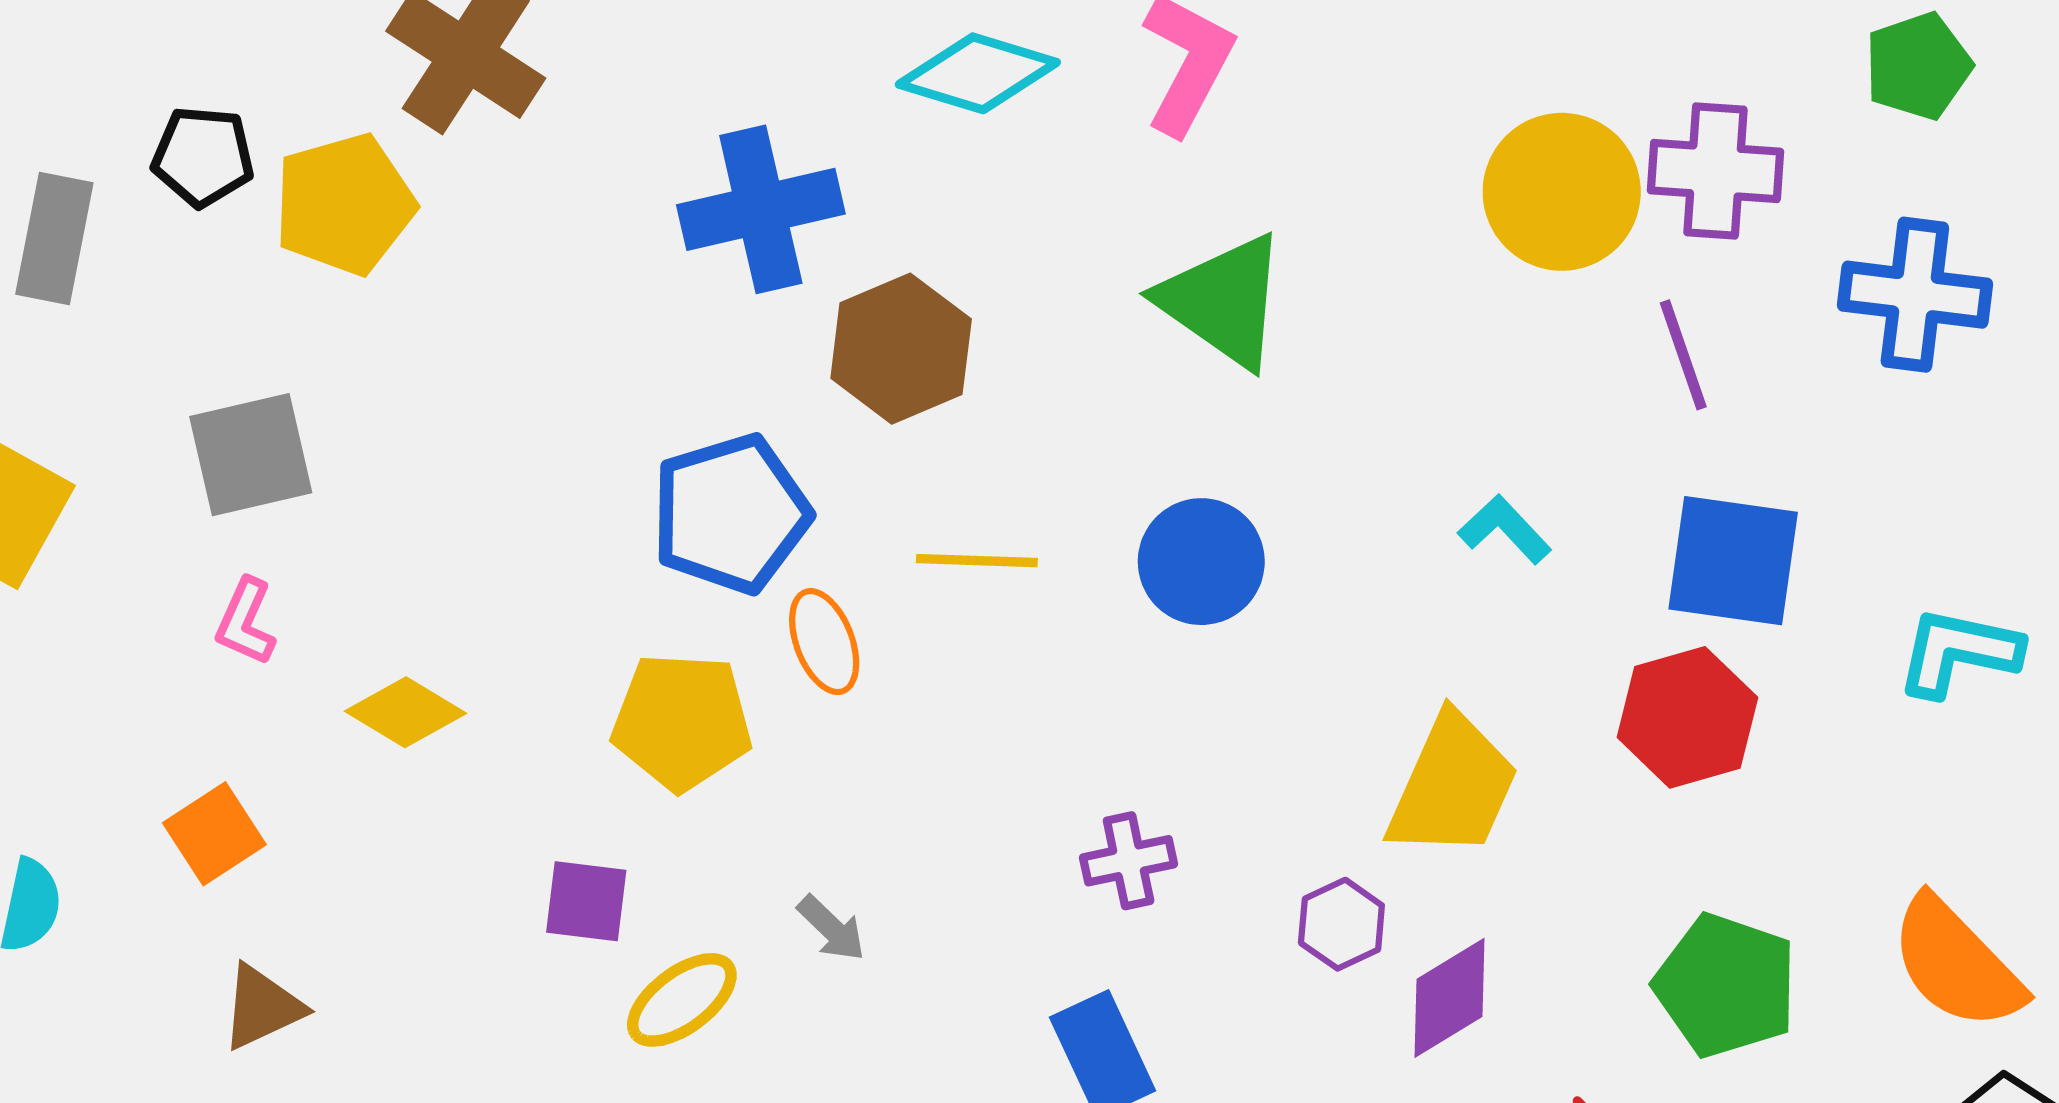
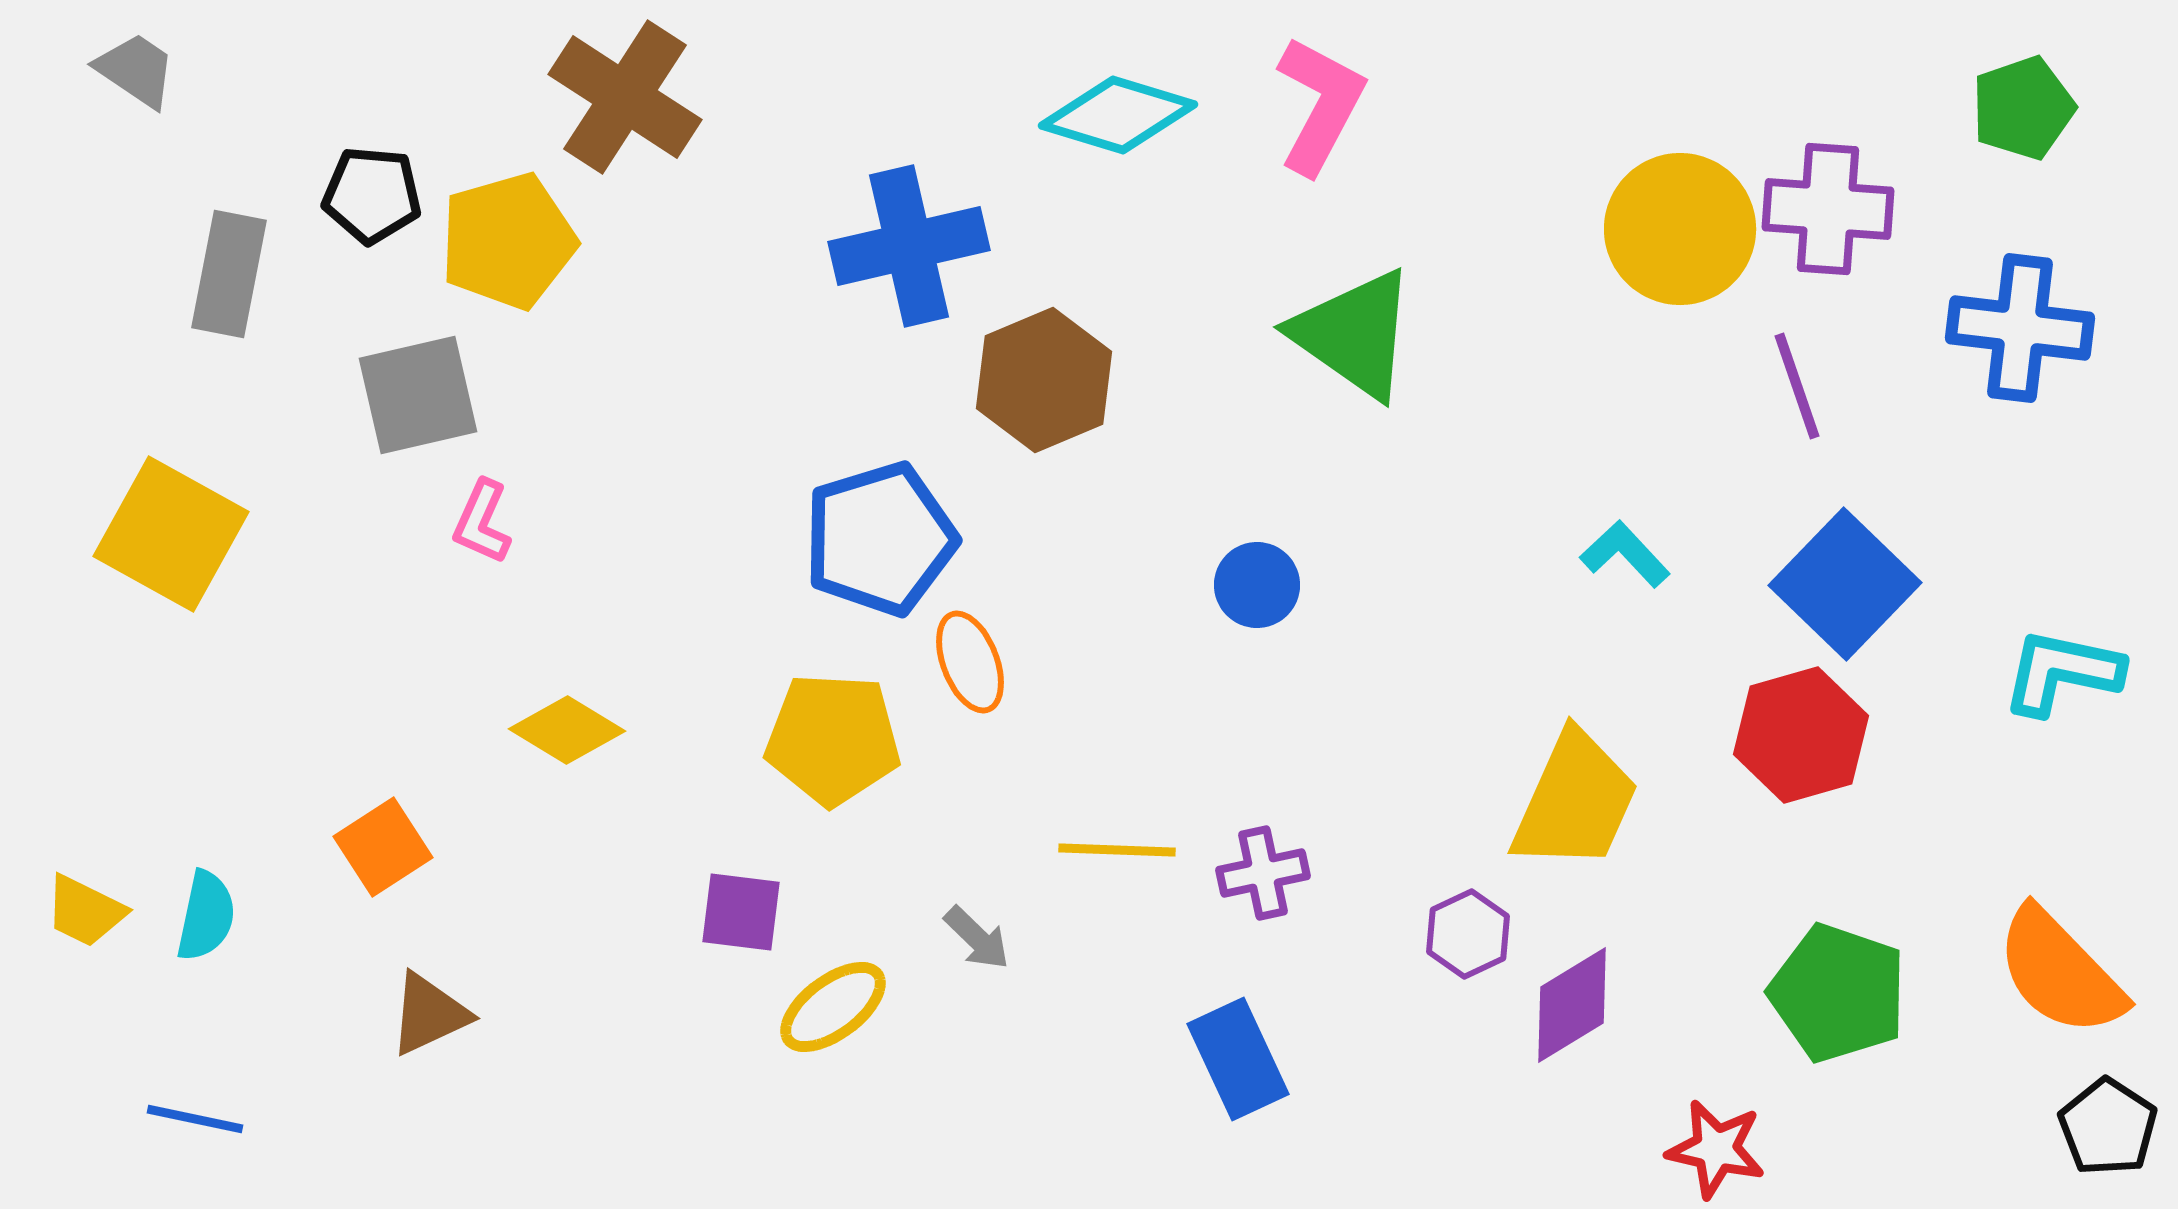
gray square: (251, 455) -> (418, 395), moved
yellow line: (977, 561) -> (1117, 850), moved
blue square: (1733, 561) -> (1845, 584), turned 36
blue circle: (1201, 562) -> (1257, 585), moved, size x0.7
pink L-shape: (246, 622) -> (482, 522), moved

